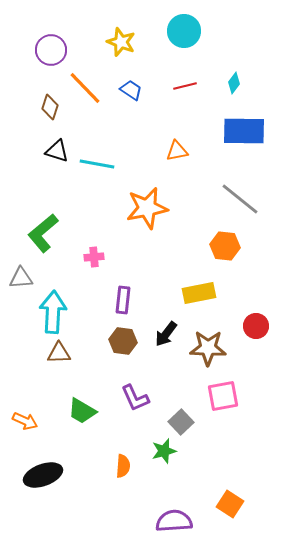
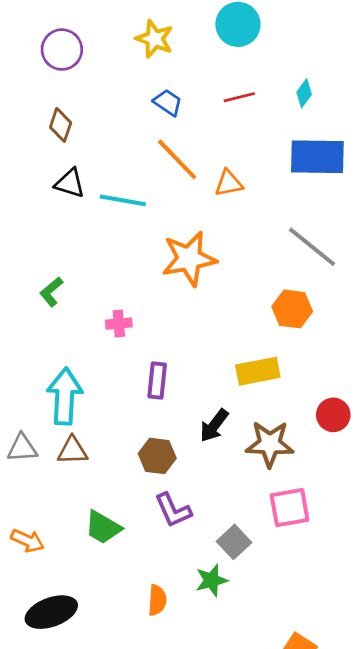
orange line: (85, 88) -> (177, 159), moved
green L-shape: (43, 233) -> (51, 292), size x0.6
gray triangle: (21, 278) -> (22, 448), moved
brown hexagon: (123, 341) -> (157, 456), moved

